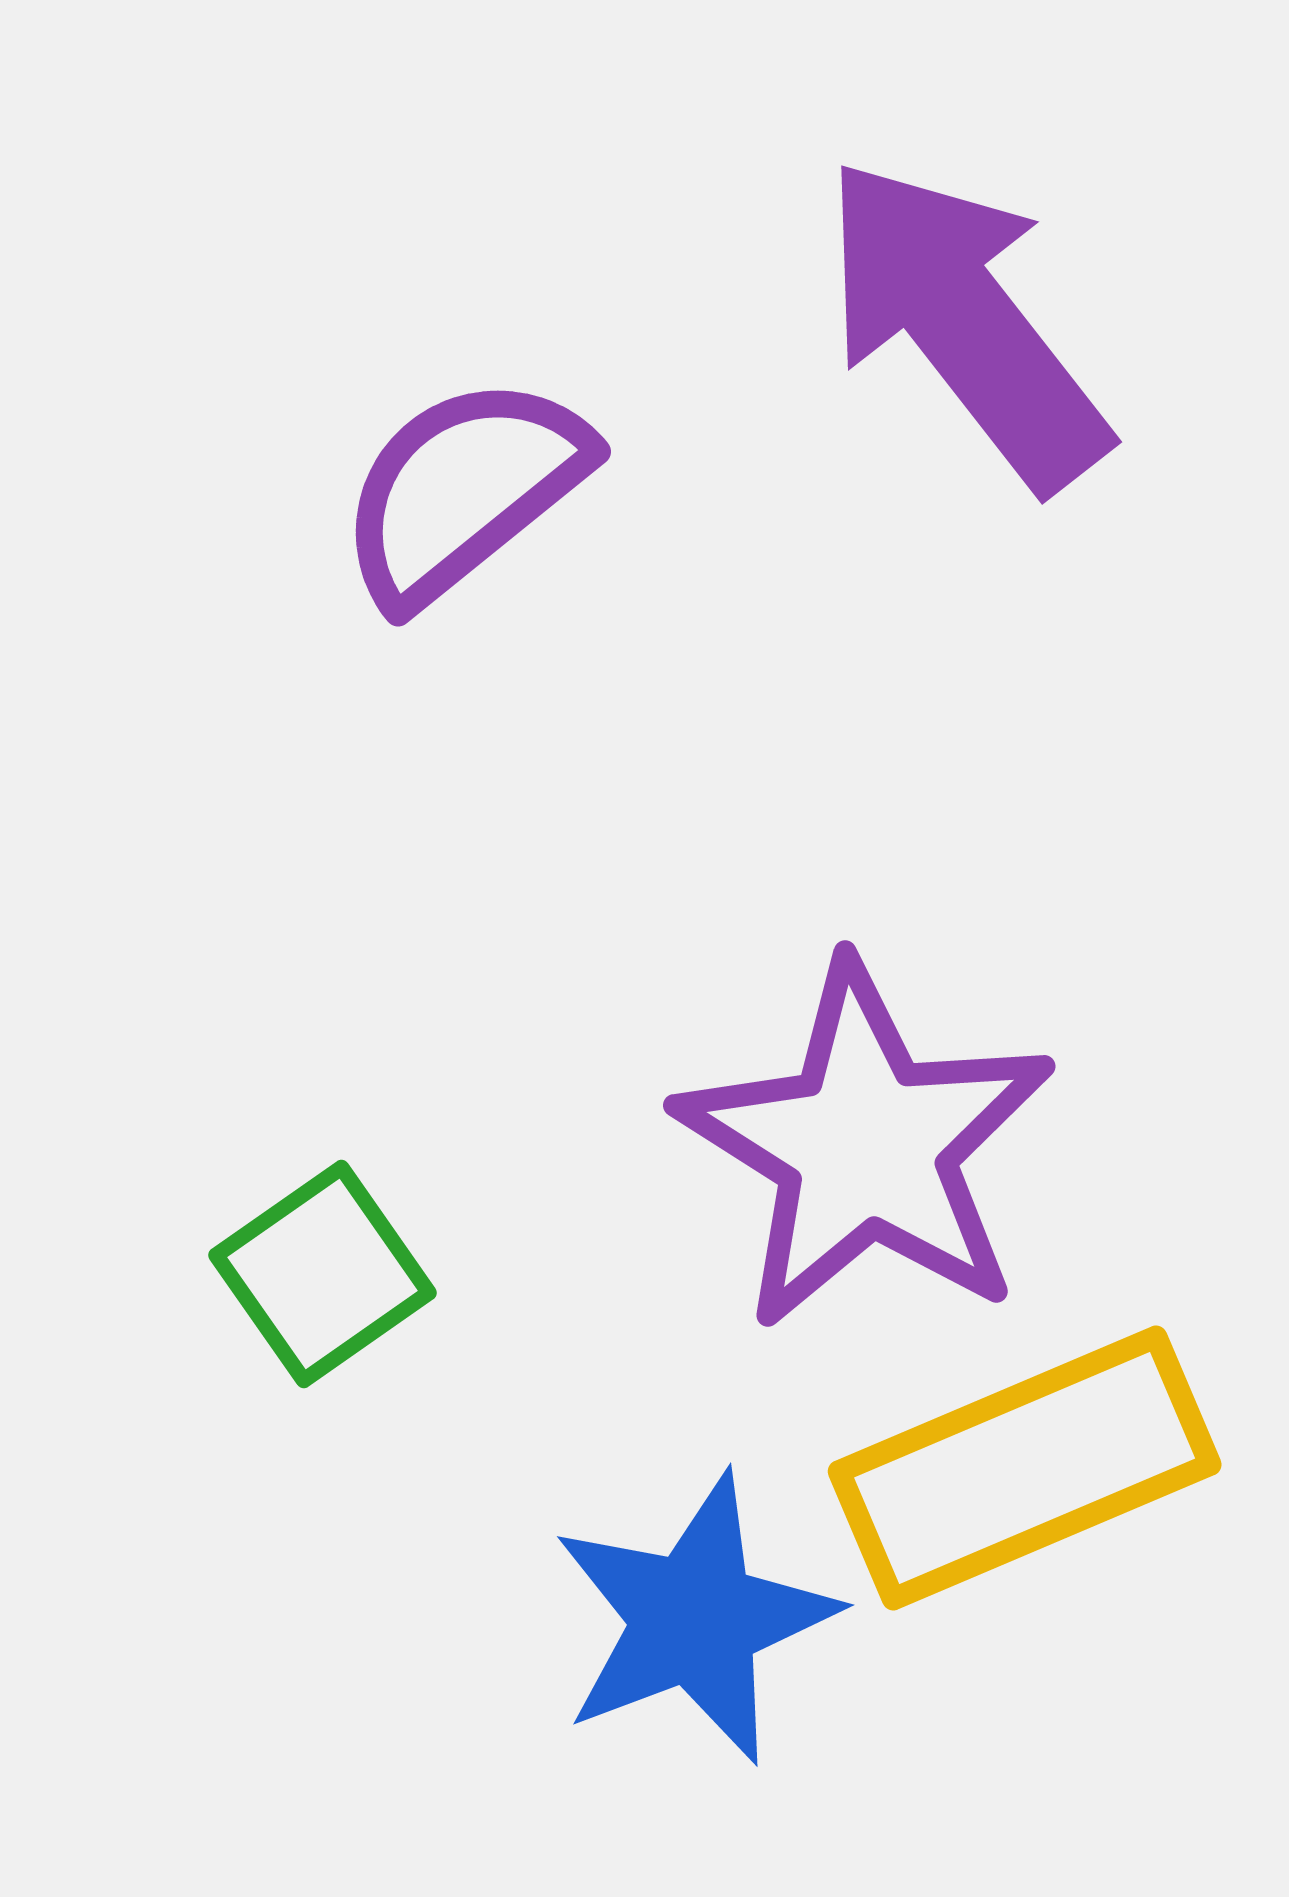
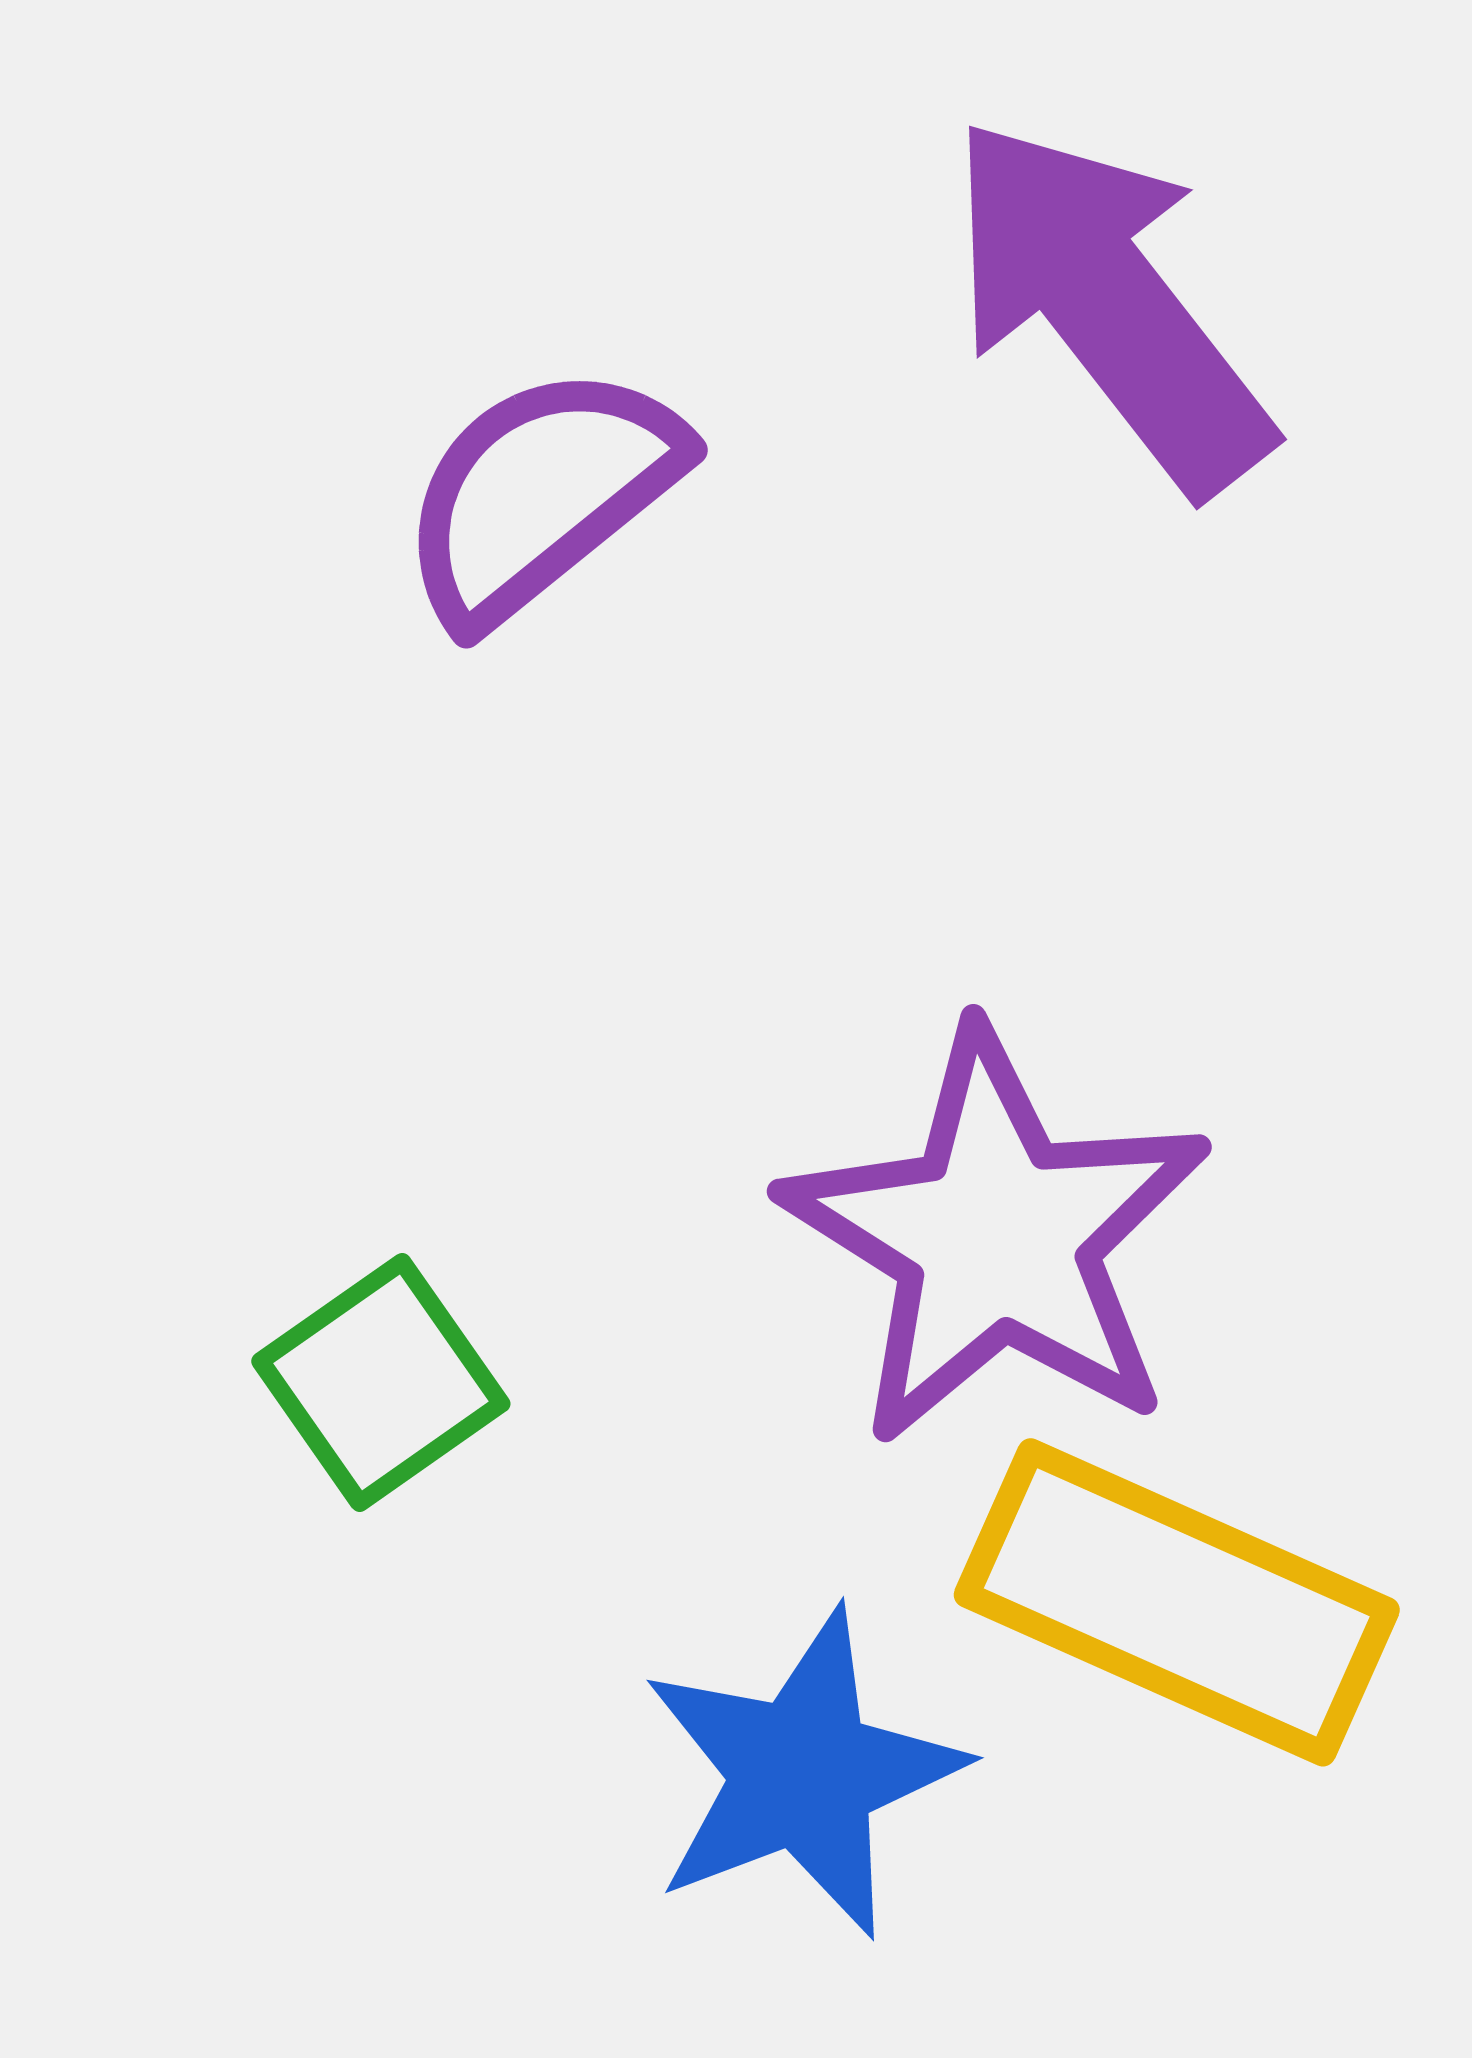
yellow rectangle: (1025, 1468) -> (1177, 1602), turned 47

